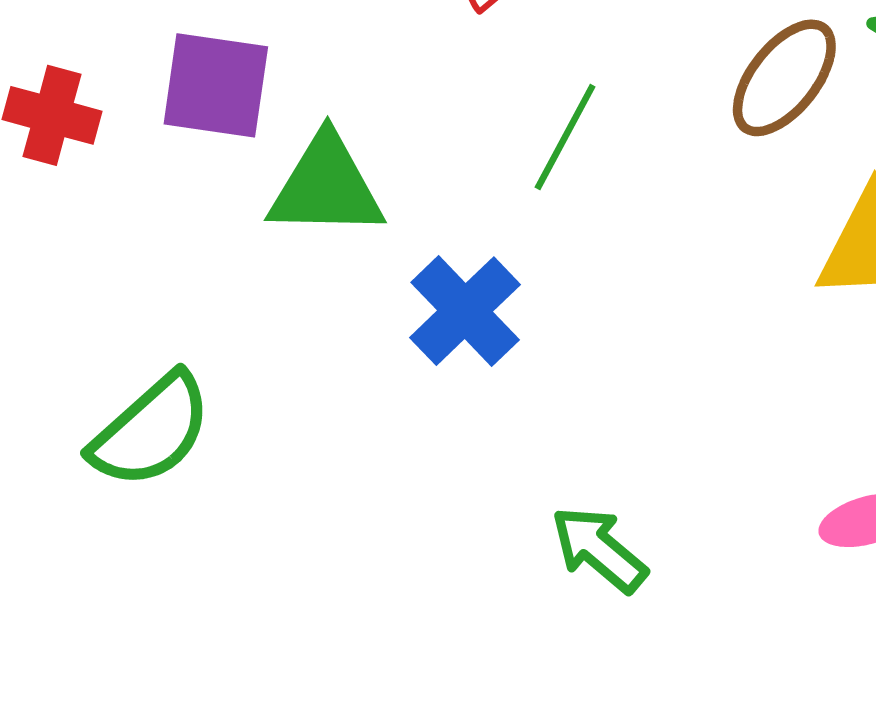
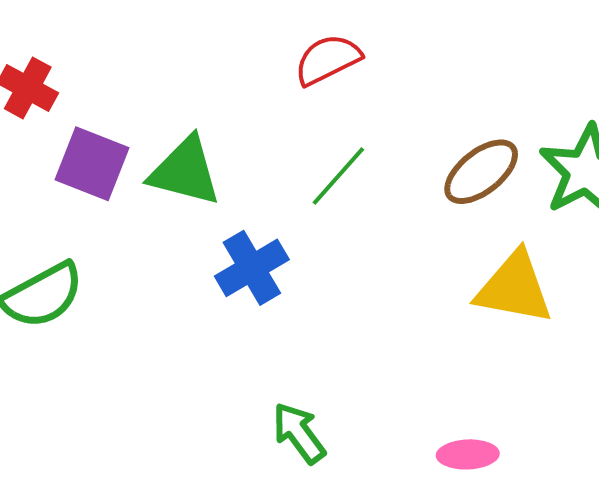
purple square: (216, 85) -> (92, 164), moved

